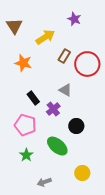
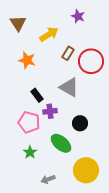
gray triangle: (65, 90) -> (69, 87), size x1.5
purple cross: (53, 109) -> (50, 111), moved, turned 32
yellow circle: (82, 173) -> (86, 170), size x1.6

